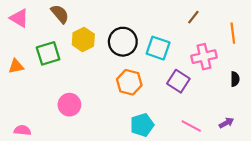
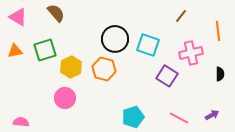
yellow hexagon: (83, 40) -> (71, 67), moved
orange triangle: (16, 66) -> (15, 51), moved
orange hexagon: (129, 82) -> (104, 69), moved

